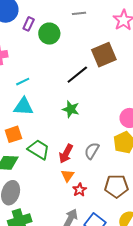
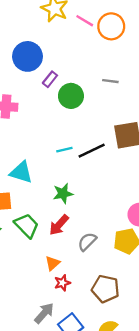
cyan line: (23, 82) -> (64, 150), moved
green star: (71, 109) -> (63, 194), moved, turned 30
red arrow: (66, 154) -> (59, 225), moved

